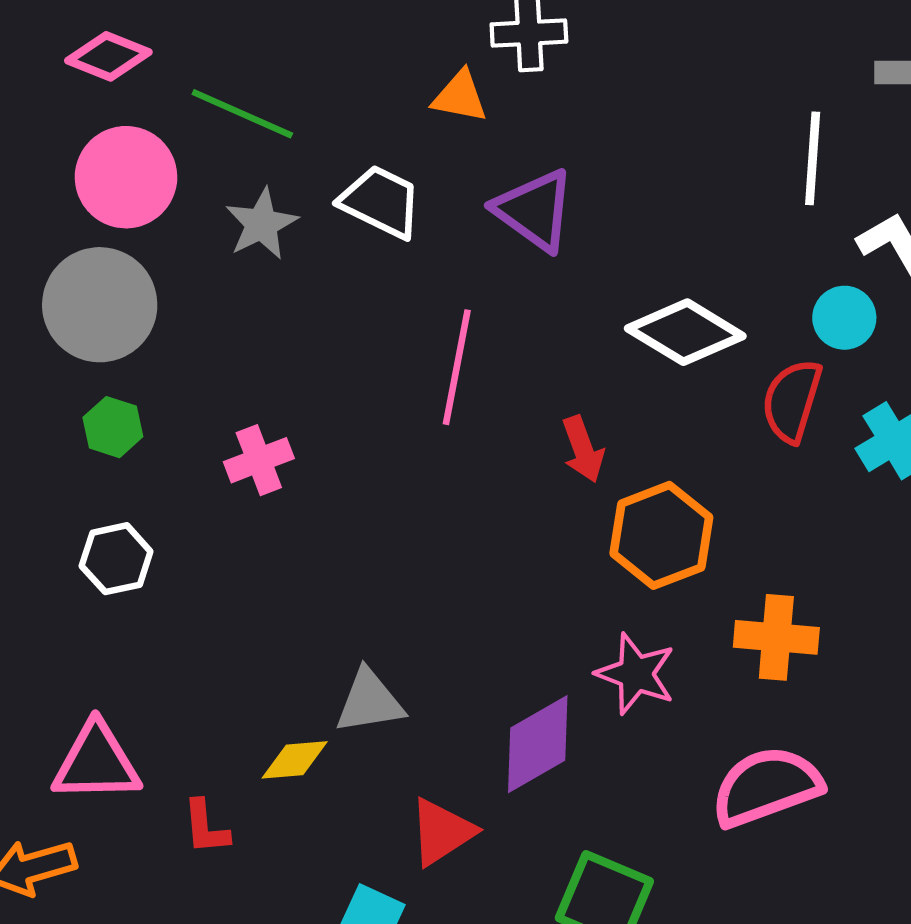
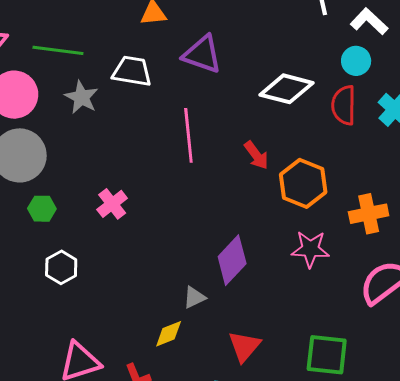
gray triangle: (369, 701) -> (194, 297), size x0.7
purple diamond: (538, 744) -> (232, 260), moved

